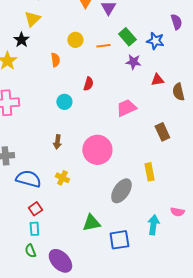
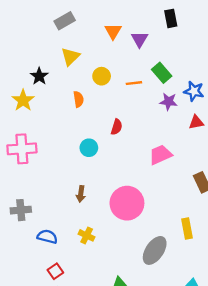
yellow triangle: (32, 19) -> (70, 57), moved
blue star: (155, 41) -> (194, 91), moved
blue semicircle: (28, 179) -> (47, 237), size x0.7

